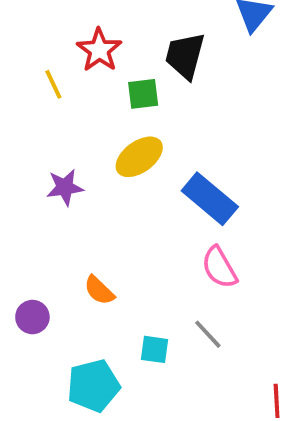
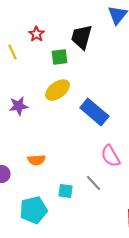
red star: (99, 50) -> (36, 34), size x0.7
pink semicircle: (219, 267) -> (110, 156), moved
orange semicircle: (99, 290) -> (36, 160), turned -48

